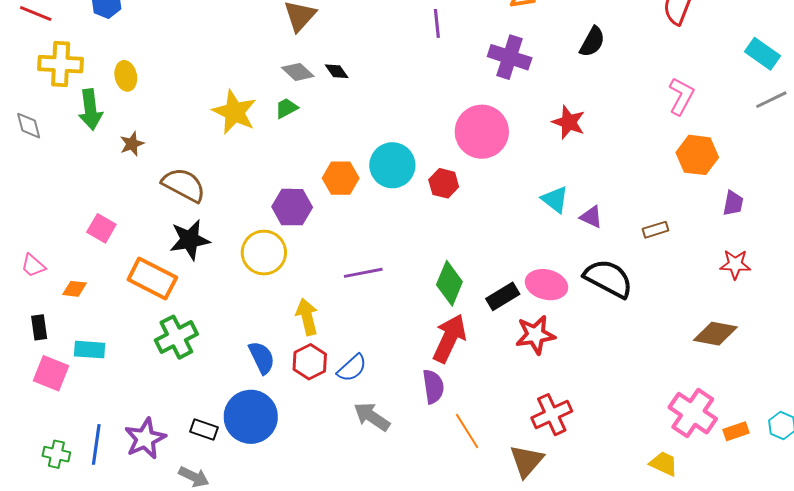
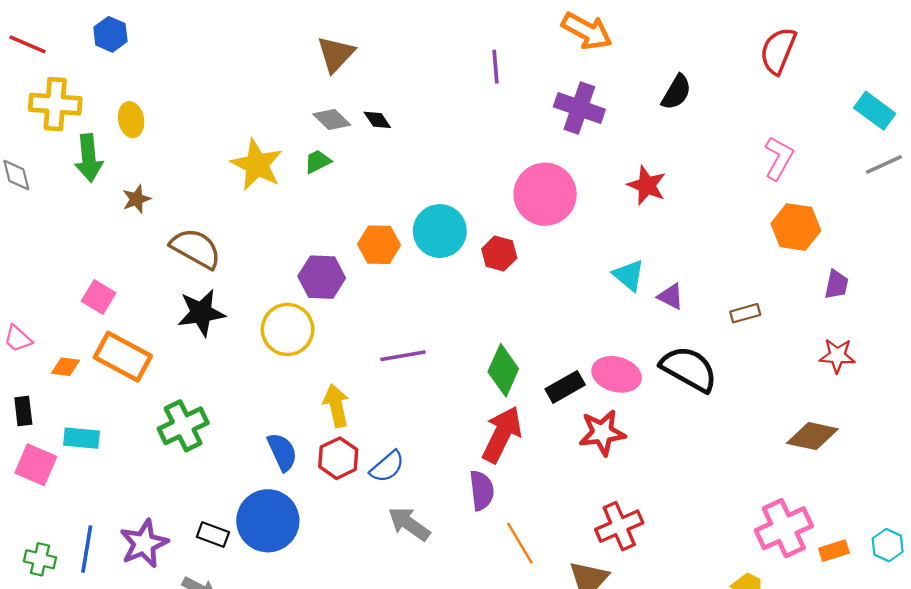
orange rectangle: (152, 278) -> (123, 357), moved
pink cross: (693, 413) -> (784, 528), turned 30

